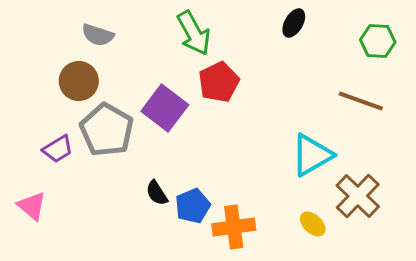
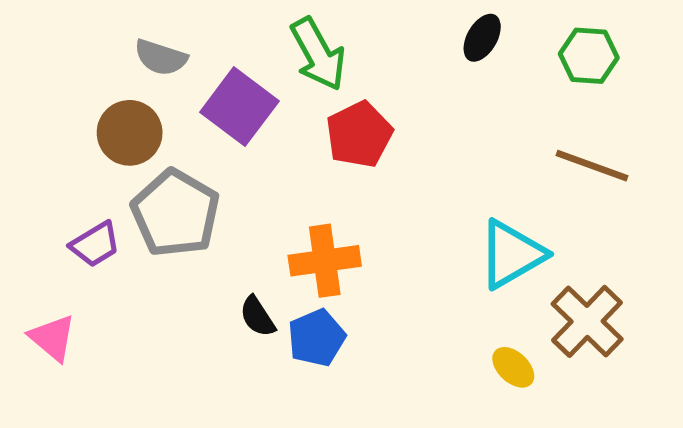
green hexagon: (378, 41) -> (589, 56), moved
purple square: (165, 108) -> (239, 107), moved
orange cross: (234, 227) -> (325, 261), moved

